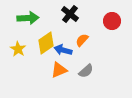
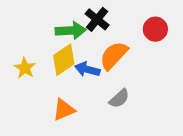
green arrow: (28, 18) -> (71, 31), moved
orange semicircle: (82, 40) -> (114, 56), size x1.6
orange triangle: (59, 70) -> (64, 110), moved

